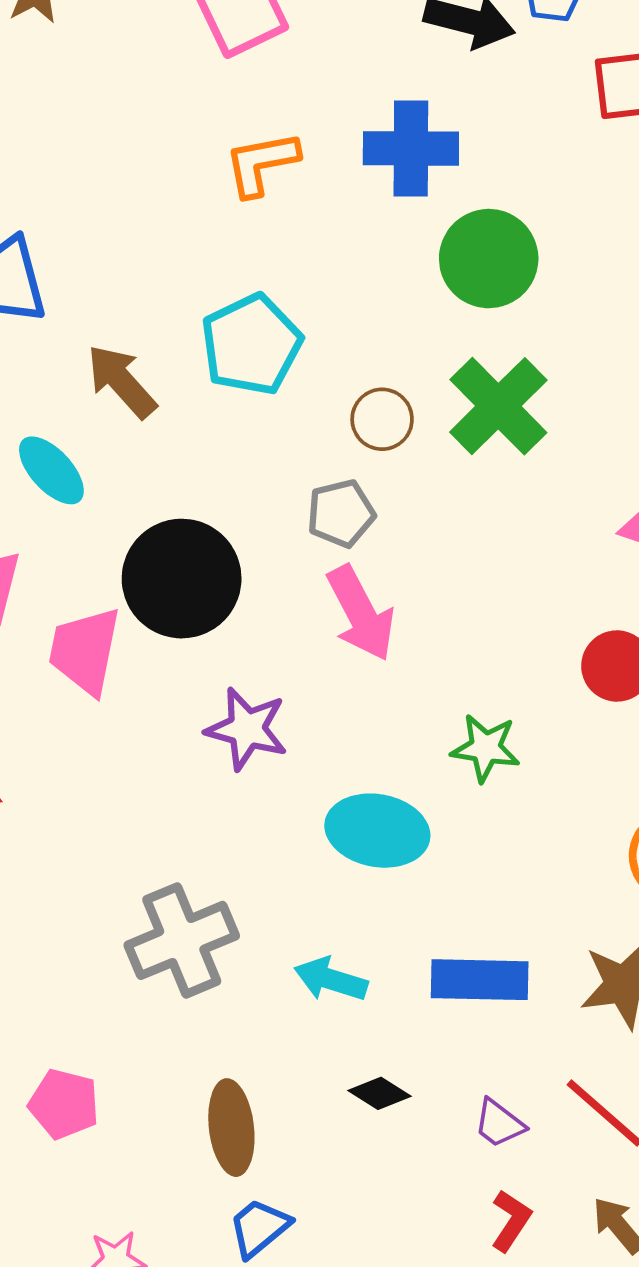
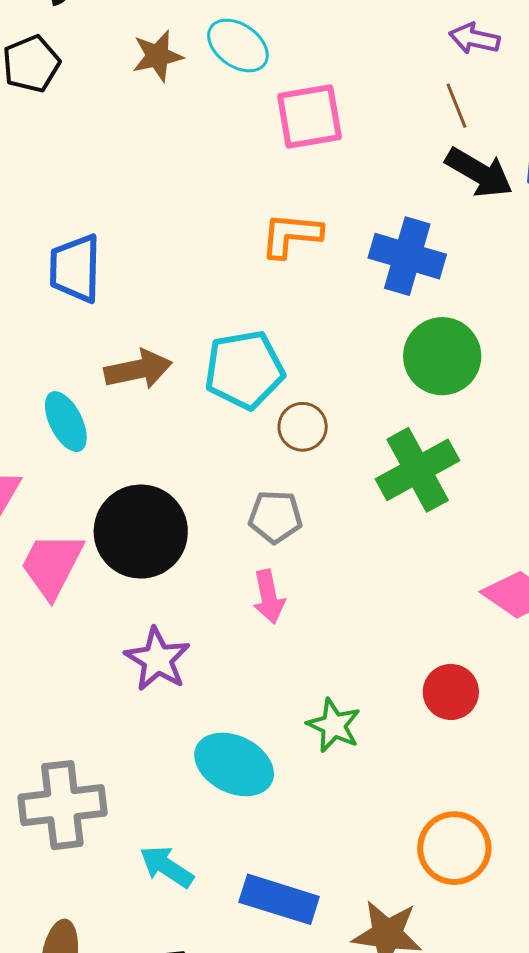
brown arrow: (122, 381) -> (138, 369), turned 104
brown circle: (382, 419) -> (303, 427), moved
pink arrow: (361, 613) -> (269, 597), size x0.7

